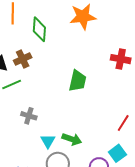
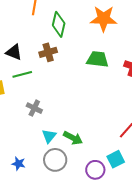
brown cross: (23, 59) -> (48, 52), moved
green trapezoid: (77, 81) -> (98, 59), moved, turned -105

